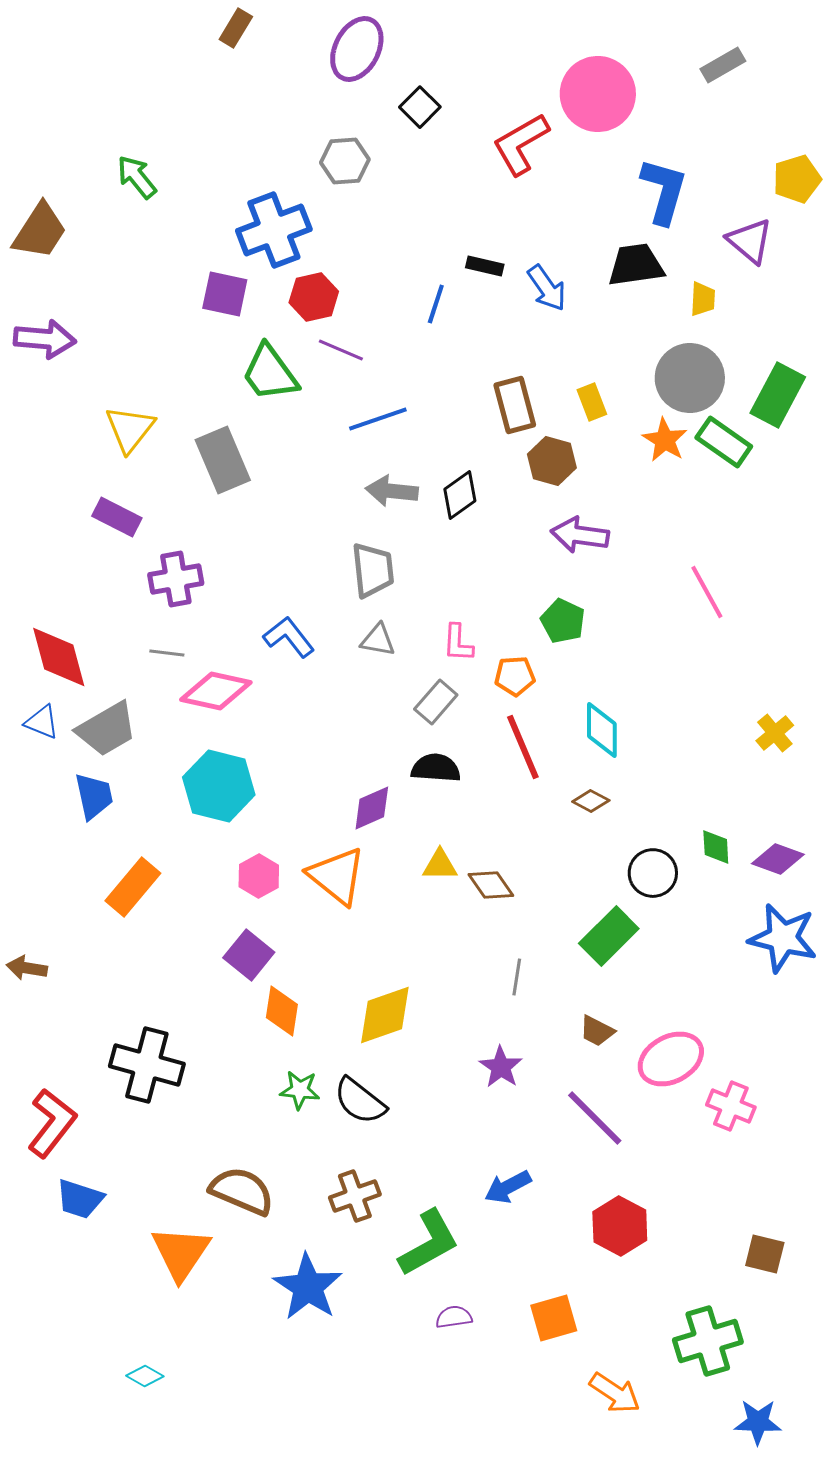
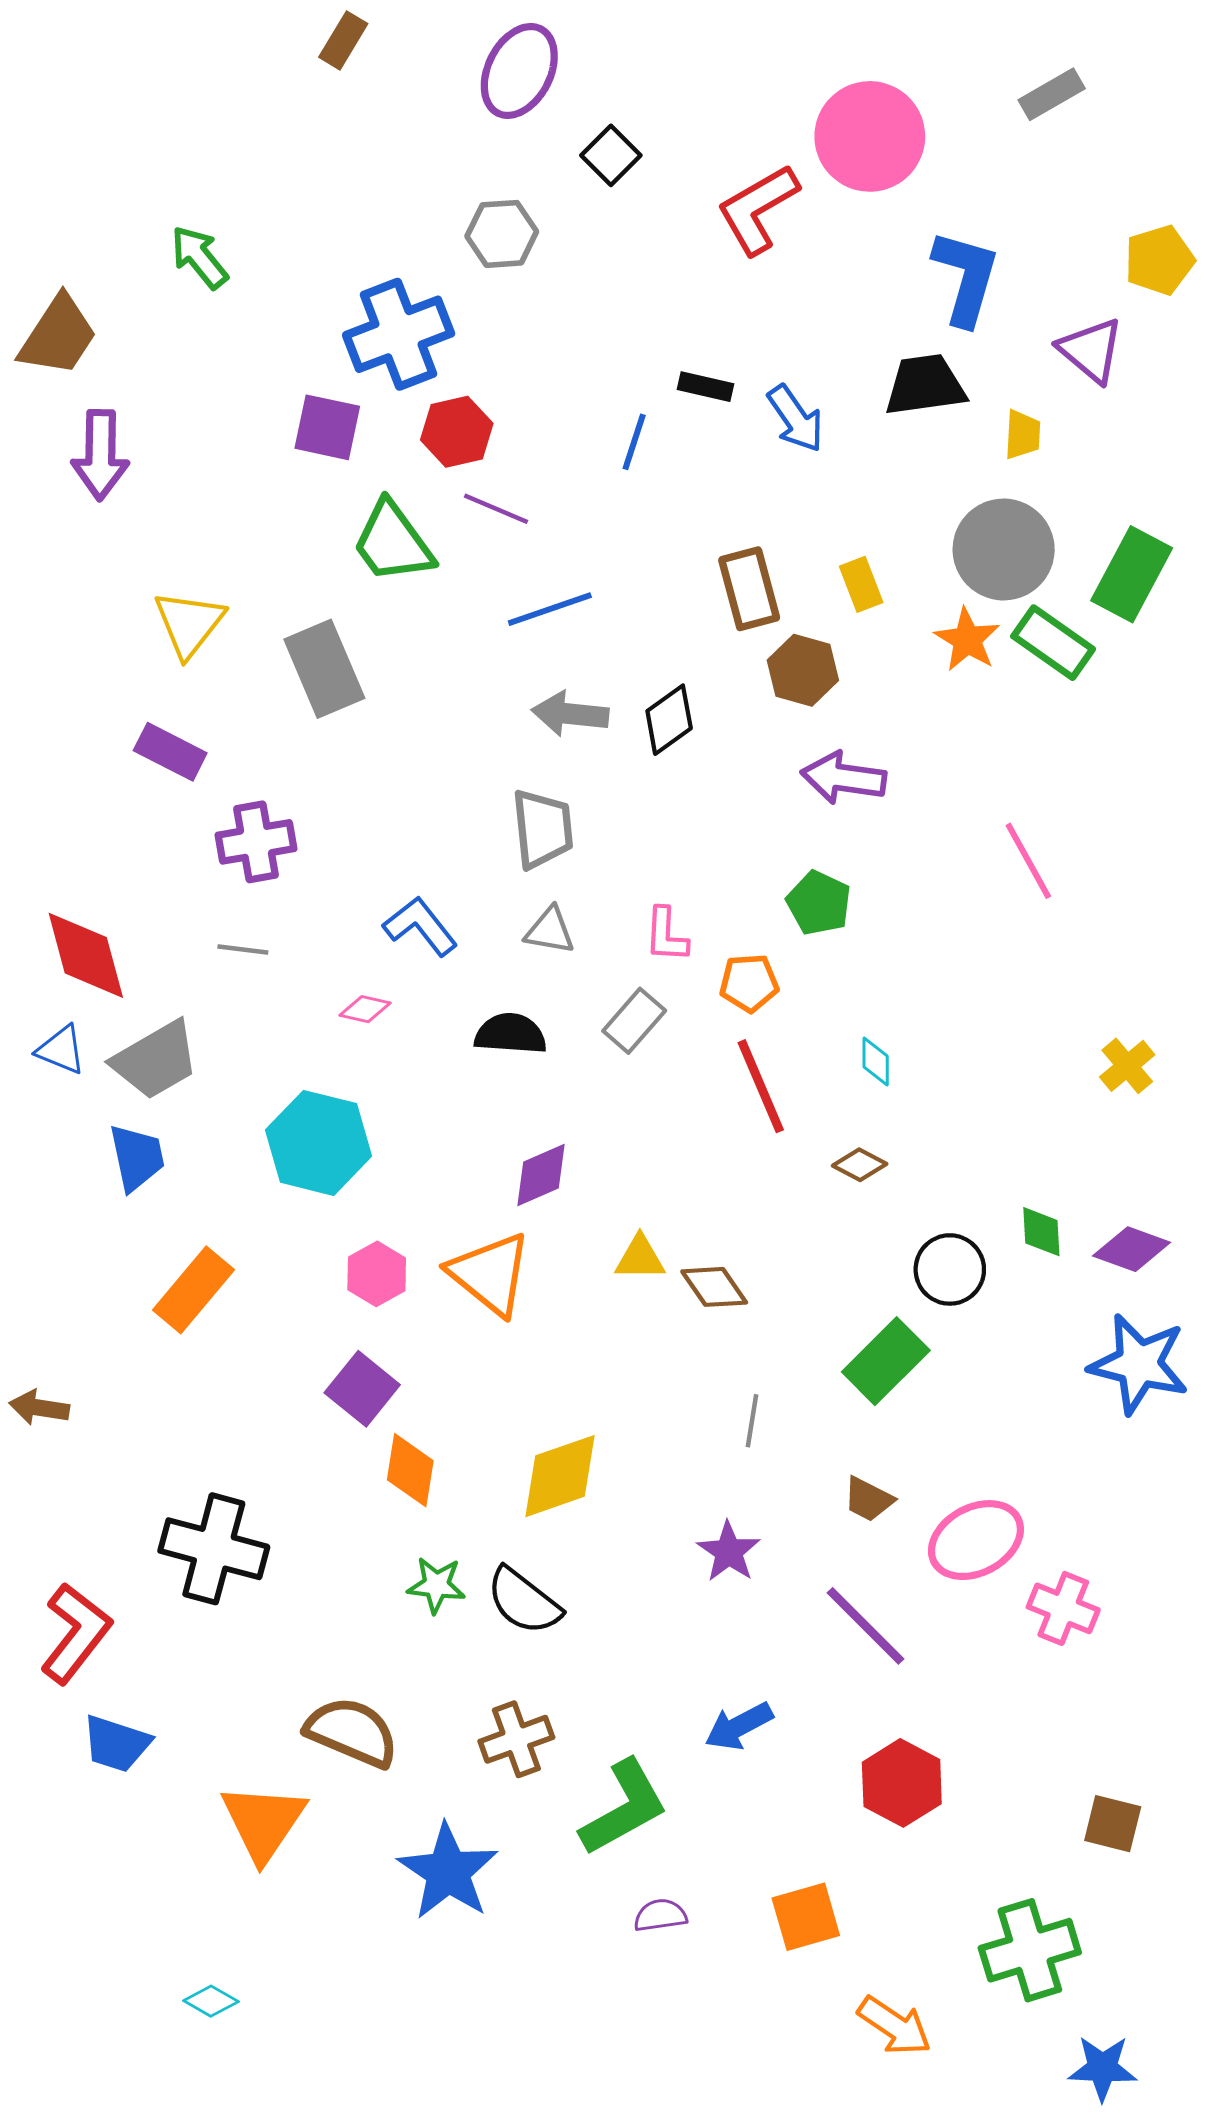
purple arrow: (45, 339) -> (100, 455), moved, turned 86
pink diamond: (216, 691) -> (365, 1009), moved, size x0.5
cyan diamond: (602, 730) -> (876, 1062), size x0.6
black semicircle: (436, 768) -> (511, 1034), moved

